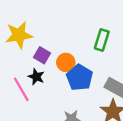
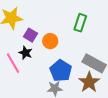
blue pentagon: (80, 77) -> (61, 71), moved

